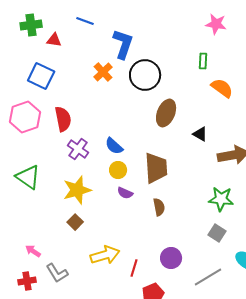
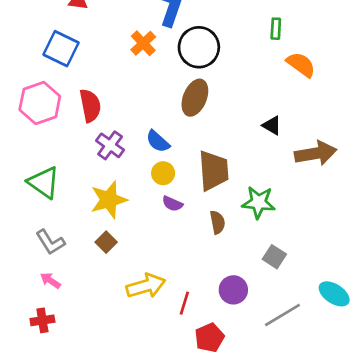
brown ellipse: (166, 113) -> (195, 98), moved
green star: (221, 199) -> (259, 202), moved
gray square: (217, 233) -> (274, 257), moved
gray L-shape: (57, 273) -> (50, 242), moved

